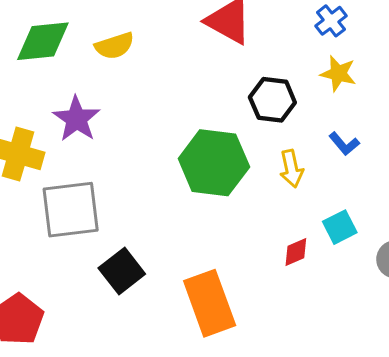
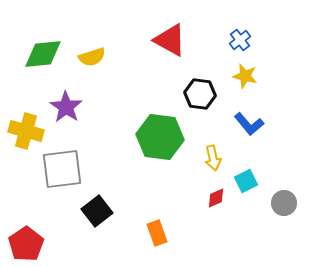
blue L-shape: (344, 144) -> (249, 124), size x1.4
yellow arrow: (291, 169) -> (213, 158), moved
orange rectangle: (210, 303) -> (157, 233), size x0.6

